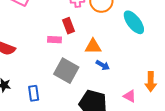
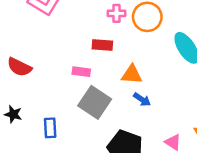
red rectangle: (68, 26) -> (102, 45), turned -70
pink rectangle: (54, 40) -> (81, 72), moved

